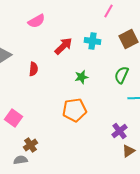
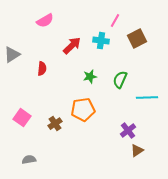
pink line: (108, 11) -> (115, 21), moved
green semicircle: (122, 75) -> (120, 80), moved
brown cross: (30, 145) -> (55, 124), moved

